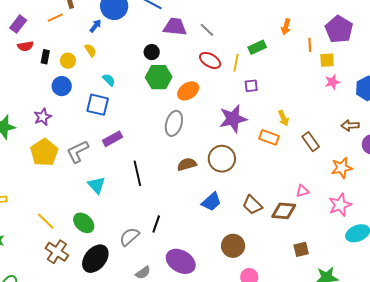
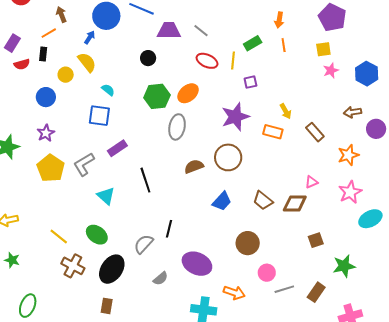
orange line: (310, 45) -> (284, 45), moved
yellow semicircle: (90, 50) -> (87, 62), size x1.5
black rectangle: (45, 57) -> (43, 54), moved
green hexagon: (159, 77) -> (157, 96), moved
blue circle: (62, 86) -> (46, 97), moved

